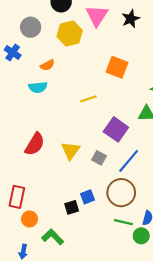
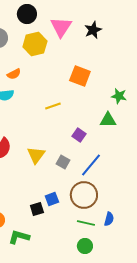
purple square: (116, 129) -> (79, 135), size x0.6
green circle: (141, 236) -> (85, 246), moved
green L-shape: (53, 237) -> (19, 237), turned -30

